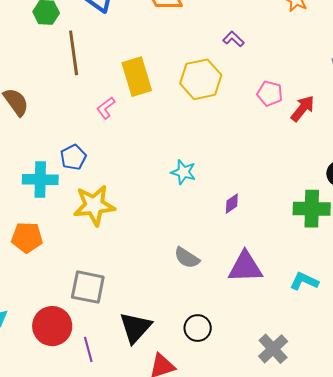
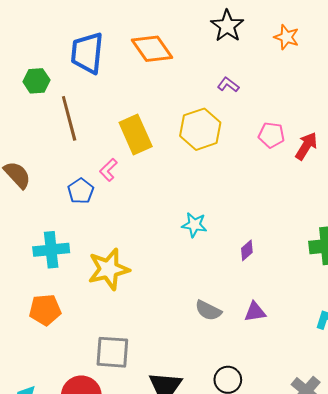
blue pentagon: (73, 157) -> (81, 191), moved
purple triangle: (245, 267) -> (255, 312), moved, size x0.6

